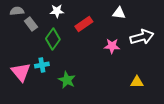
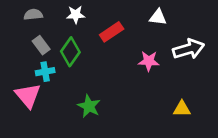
gray semicircle: (17, 11) -> (33, 15), moved
gray rectangle: (31, 24) -> (41, 45), moved
cyan cross: (42, 65) -> (45, 72), moved

